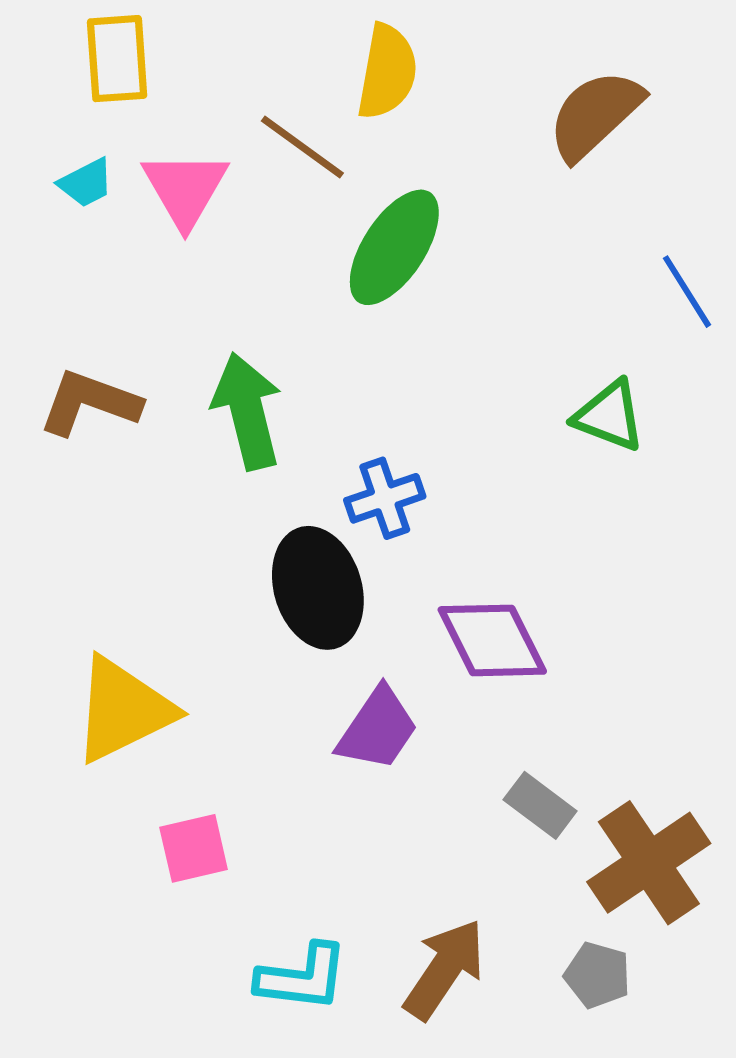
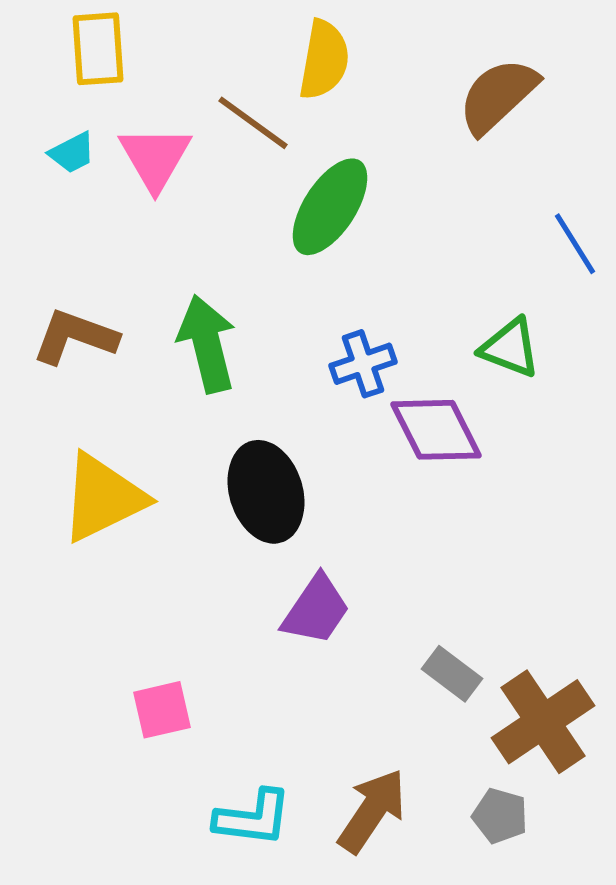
blue cross: (385, 498) -> (363, 364), moved
purple diamond: (492, 640) -> (436, 430), moved
yellow triangle: (123, 710) -> (103, 498), moved

